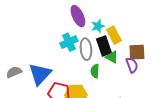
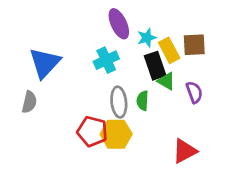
gray ellipse: (86, 49) -> (119, 102), moved
brown square: (137, 52) -> (194, 45), moved
gray semicircle: (14, 72) -> (29, 102), turned 126
blue triangle: (40, 74) -> (45, 63), moved

